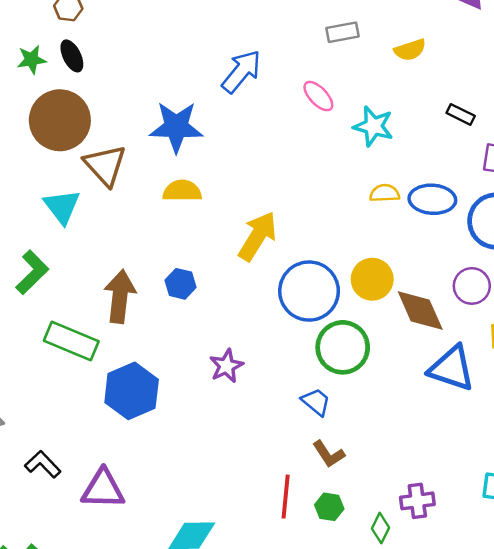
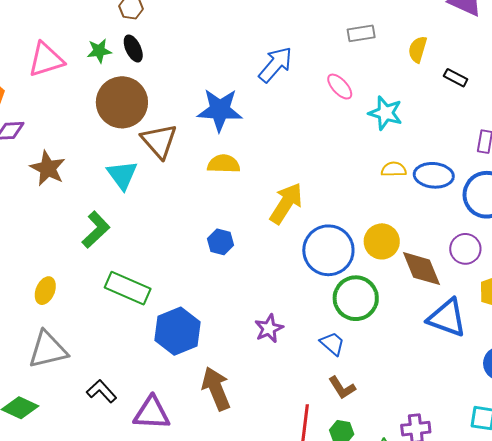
yellow semicircle: (410, 50) -> (418, 49), turned 124
black rectangle: (461, 114) -> (456, 78), moved
brown arrow: (120, 296) -> (216, 389), moved, turned -30
purple star: (226, 366) -> (269, 328), moved

